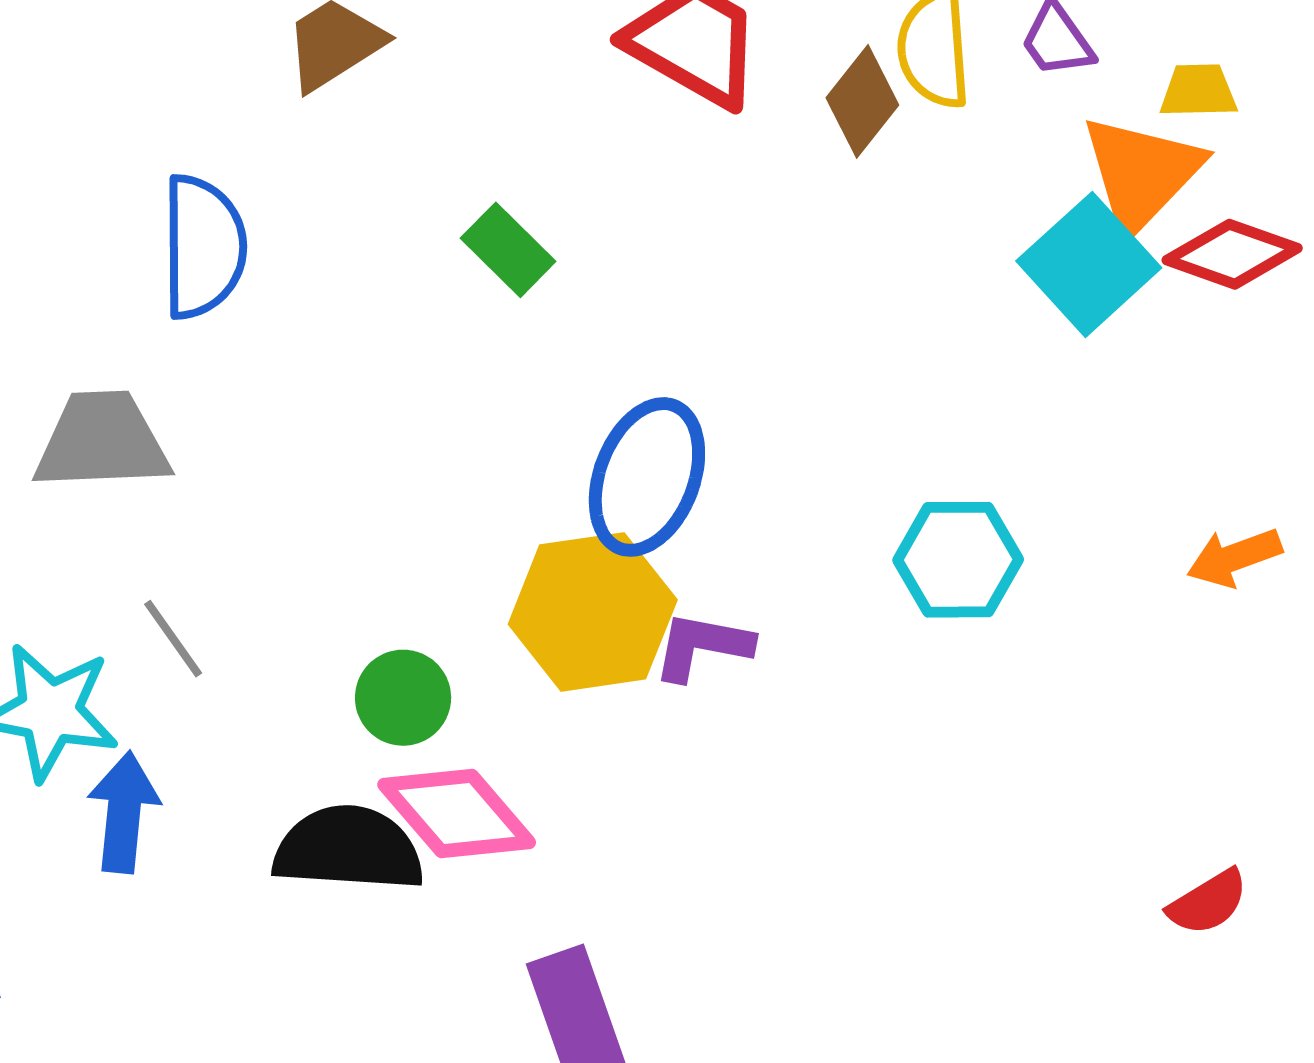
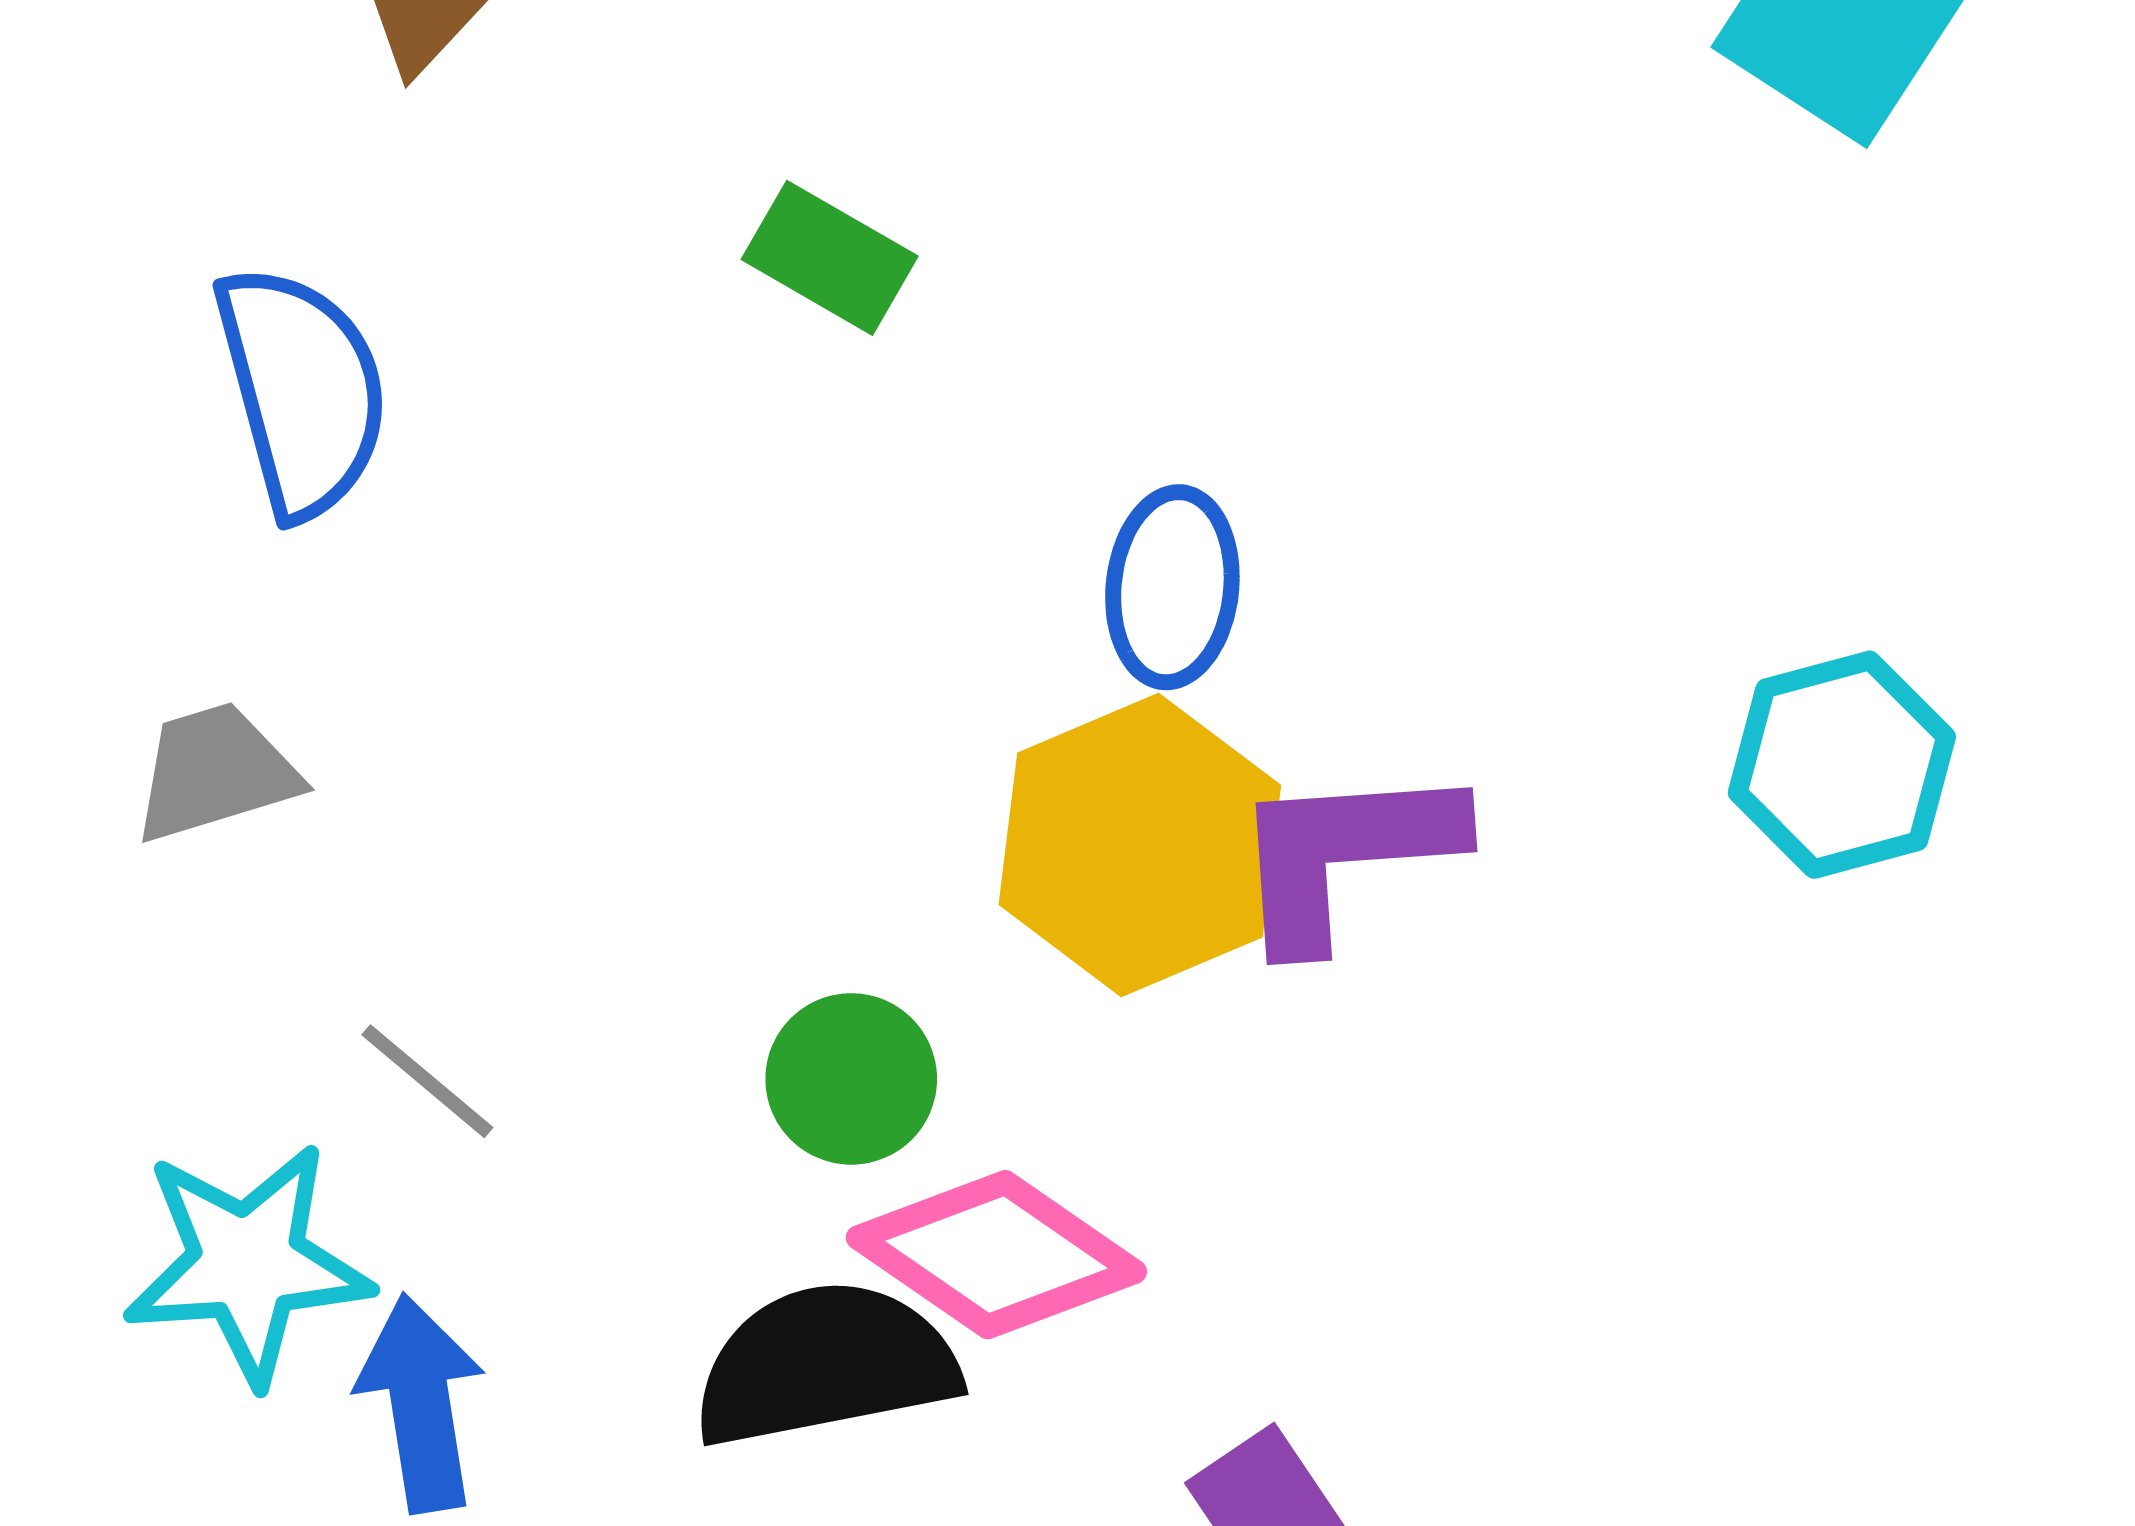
gray trapezoid: (102, 441) -> (215, 772), size x0.7
blue ellipse: (647, 477) -> (1172, 587), size x0.7
cyan hexagon: (958, 560) -> (1842, 765), moved
purple L-shape: (702, 646) -> (1345, 854), size x1.4

